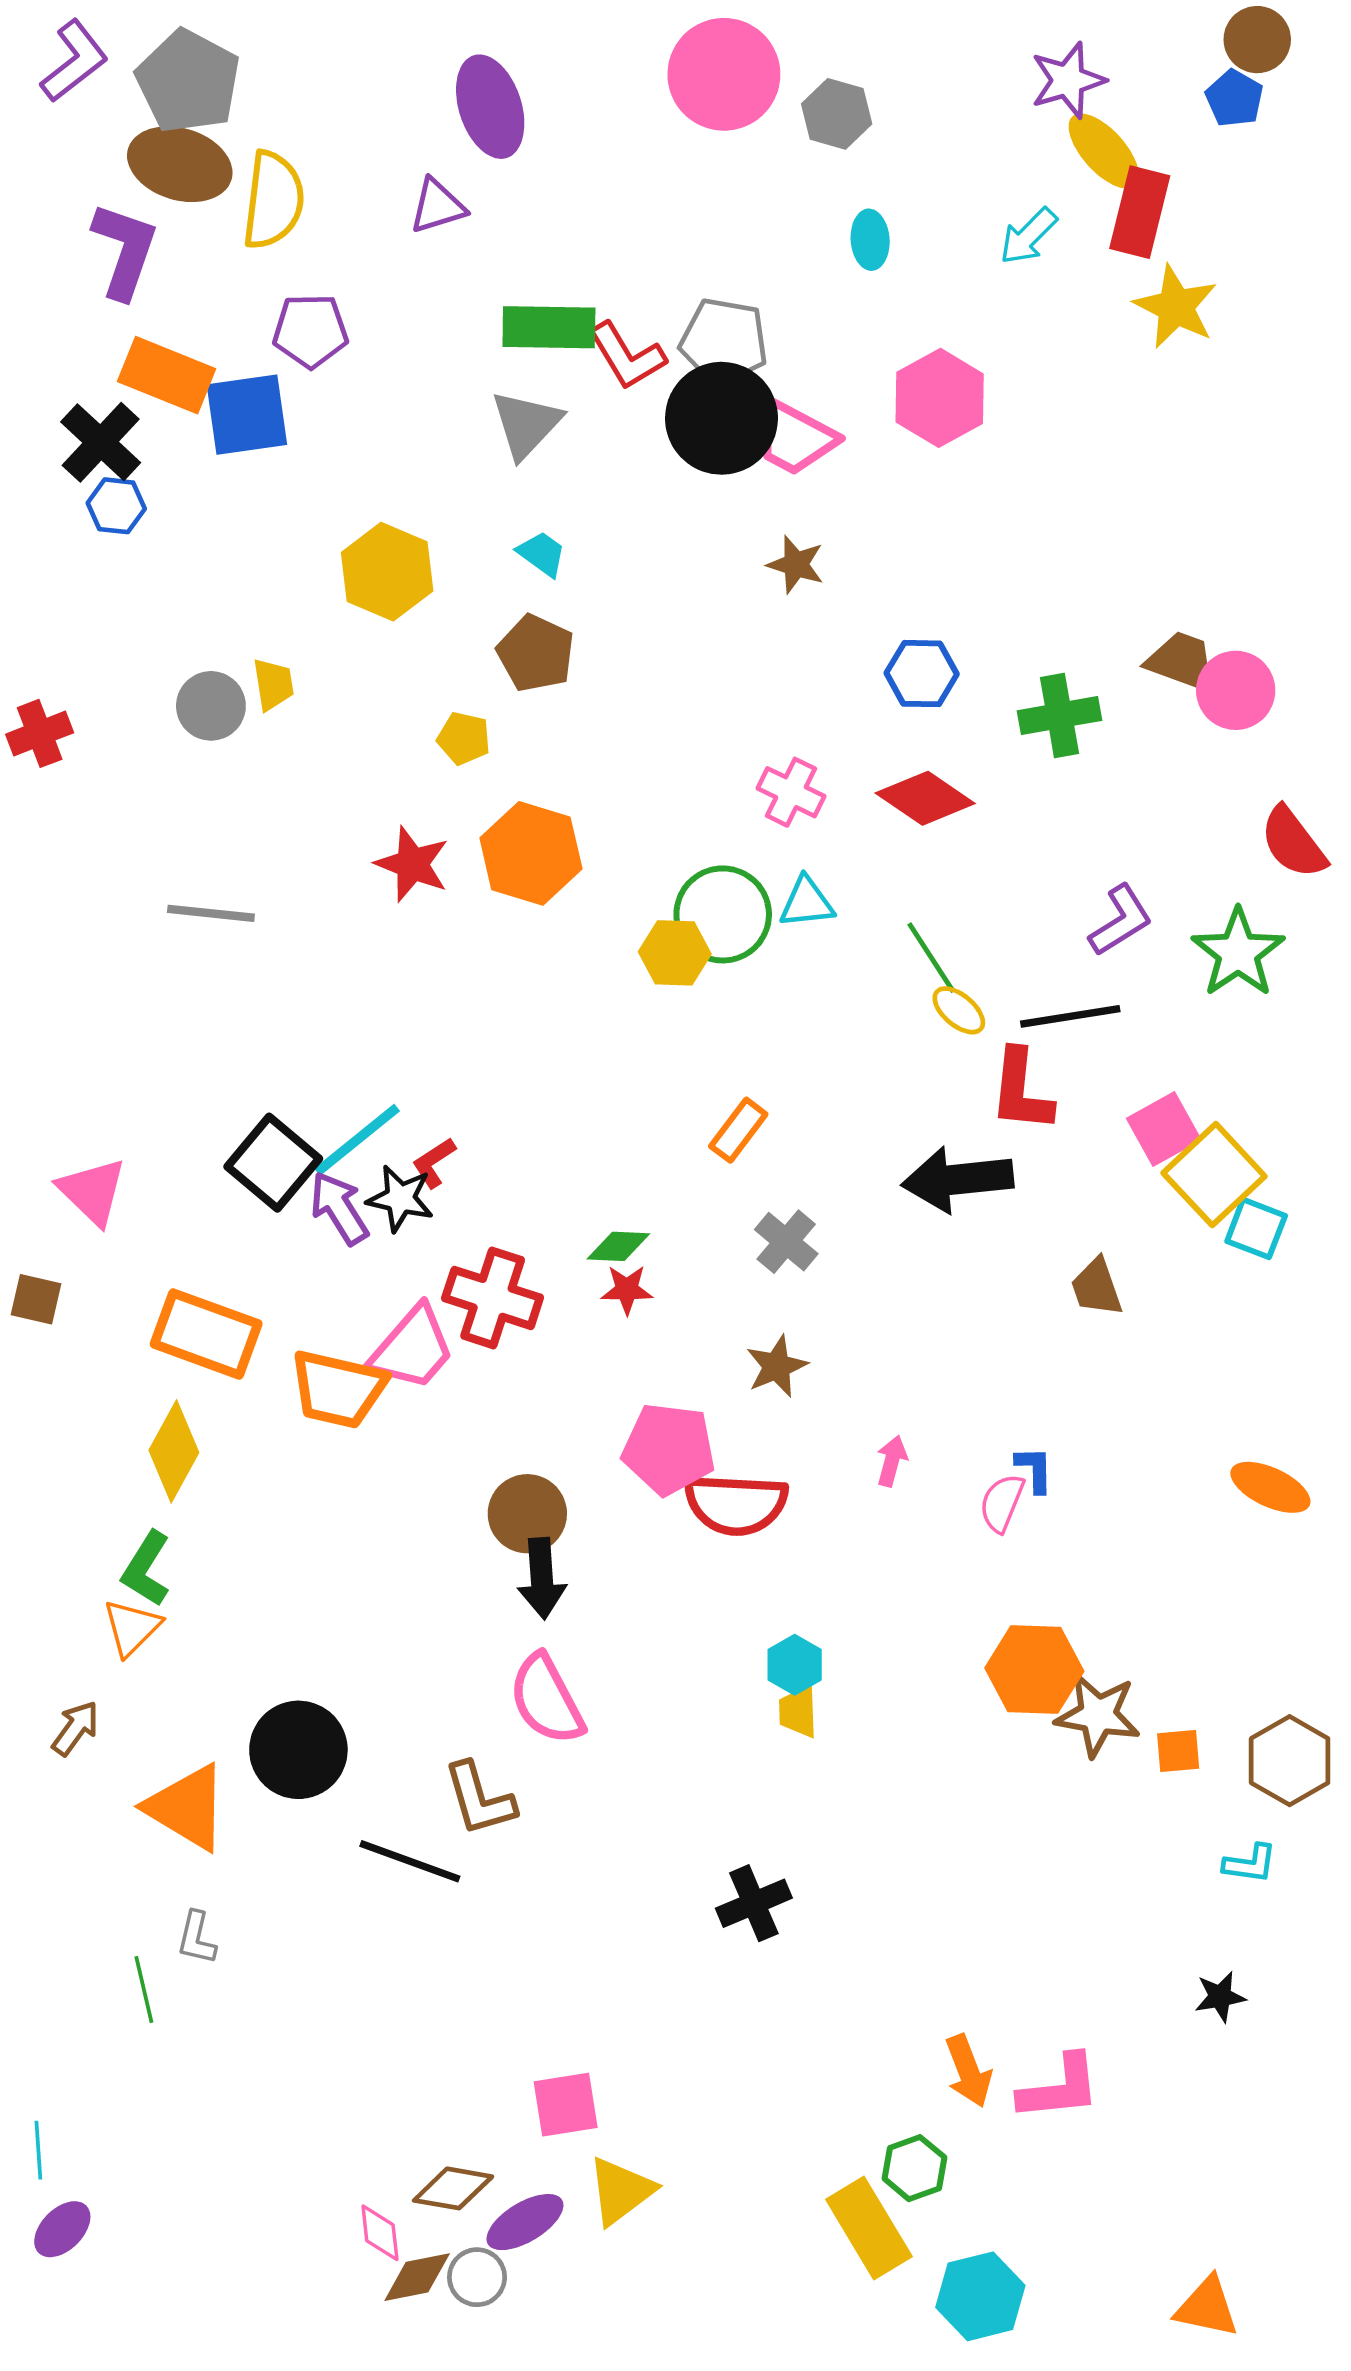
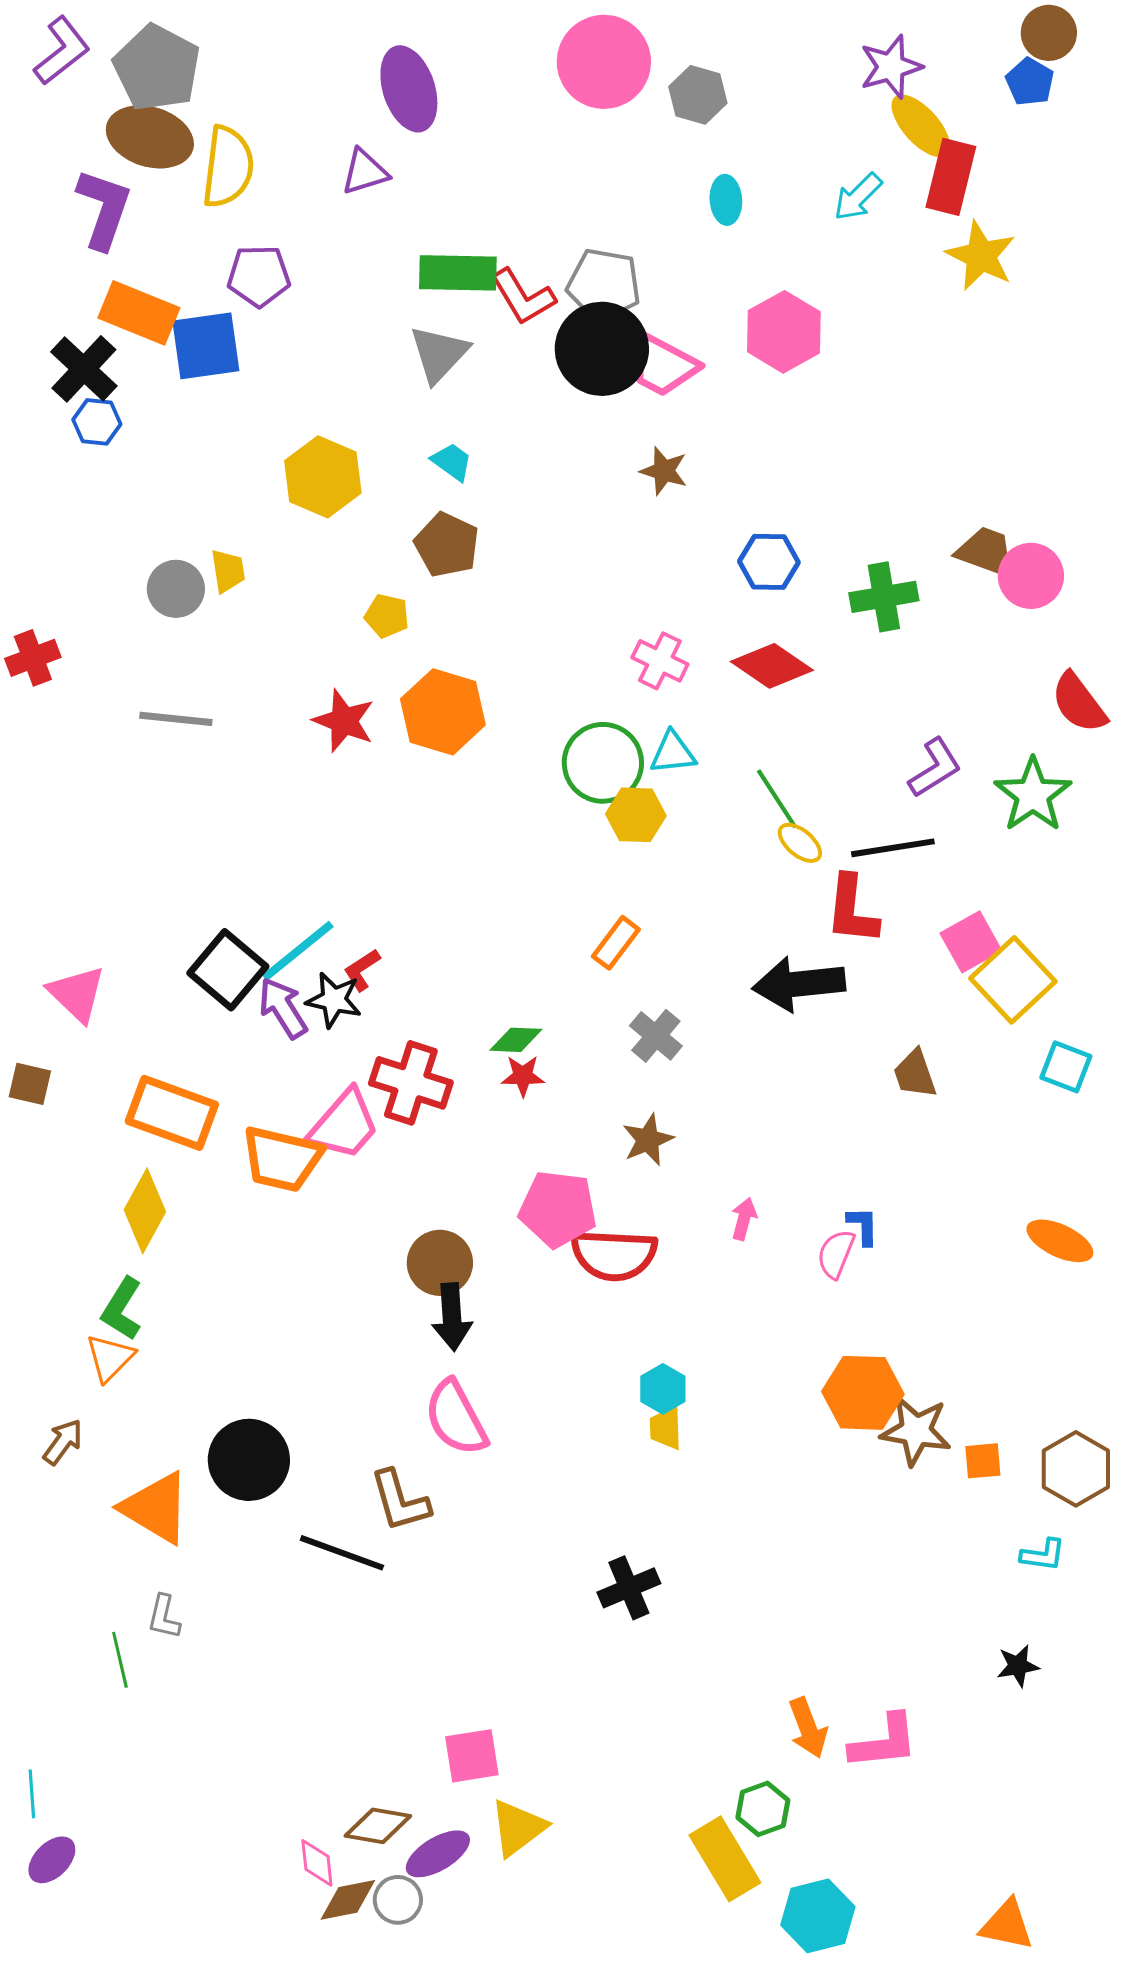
red cross: (40, 733) -> (33, 658), moved
gray line: (211, 913) -> (176, 719), moved
yellow hexagon: (675, 953) -> (636, 815), moved
cyan square: (1256, 1228) -> (1066, 1067), moved

